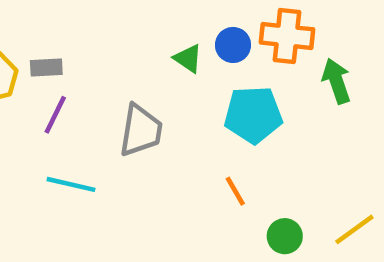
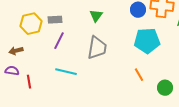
green triangle: (188, 58) -> (96, 16), moved, turned 32
green circle: (285, 236) -> (165, 88), moved

